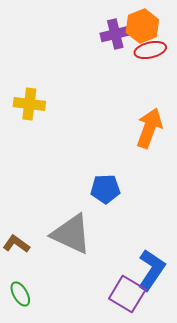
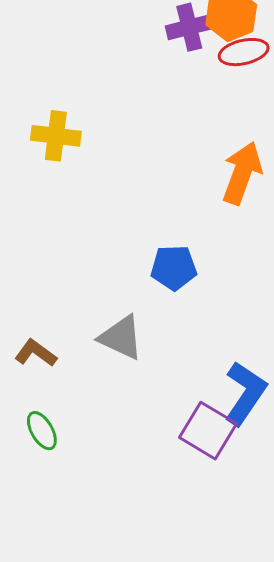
gray triangle: (71, 234) -> (121, 338), size x0.7

